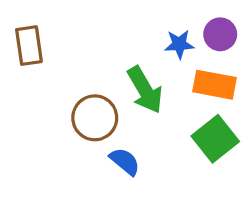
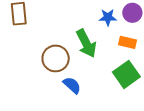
orange rectangle: (214, 85) -> (127, 42), size x0.7

